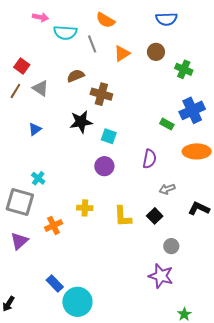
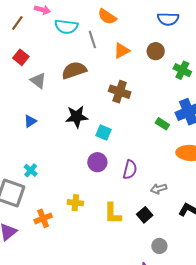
brown semicircle: (76, 76) -> (74, 70), size x1.4
brown line: (15, 91) -> (17, 23), moved
brown cross: (101, 94) -> (120, 92), moved
purple semicircle: (149, 159) -> (130, 170), moved

